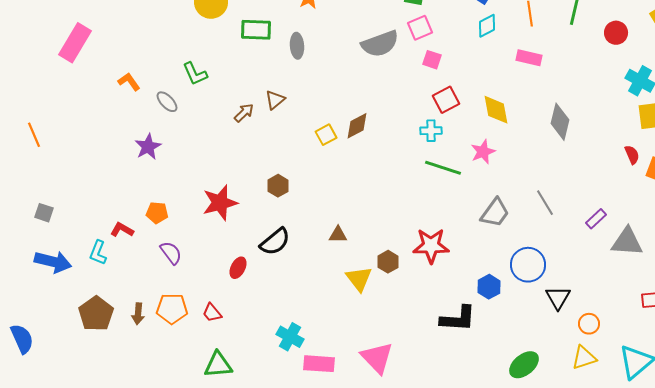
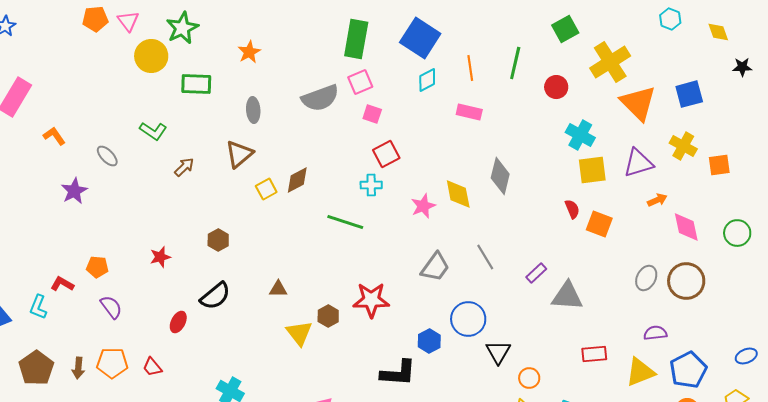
gray ellipse: (297, 46) -> (253, 110), moved
green L-shape: (195, 74) -> (153, 131), moved, turned -32
orange L-shape: (129, 82) -> (54, 136), moved
brown triangle: (275, 100) -> (239, 154), moved, size x1.4
yellow diamond: (496, 110) -> (458, 194), moved
purple star: (148, 147) -> (74, 191), moved
green line: (443, 168) -> (345, 222), moved
red star: (220, 203) -> (160, 257), size x0.6

